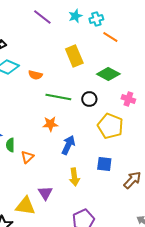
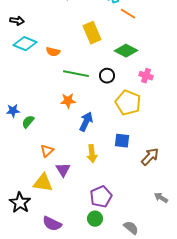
green semicircle: (10, 145) -> (28, 122), turned 40
orange triangle: (27, 157) -> (47, 151), moved

